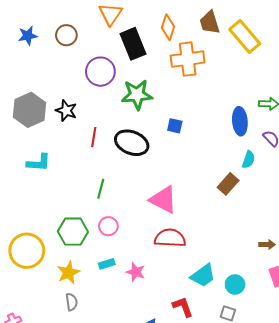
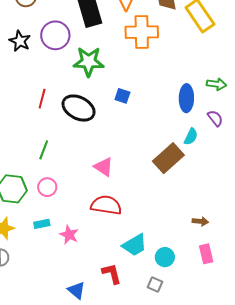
black star: (66, 111) -> (20, 41), moved
brown rectangle: (228, 184) -> (168, 158), size x1.4
pink triangle: (163, 200) -> (104, 167), size x0.7

